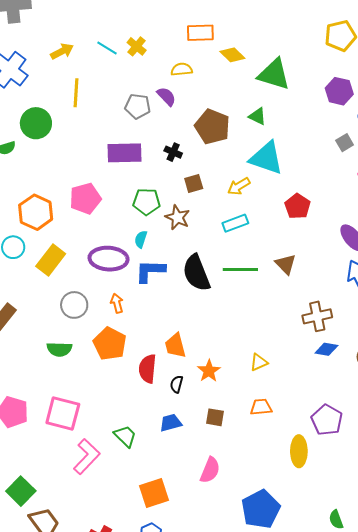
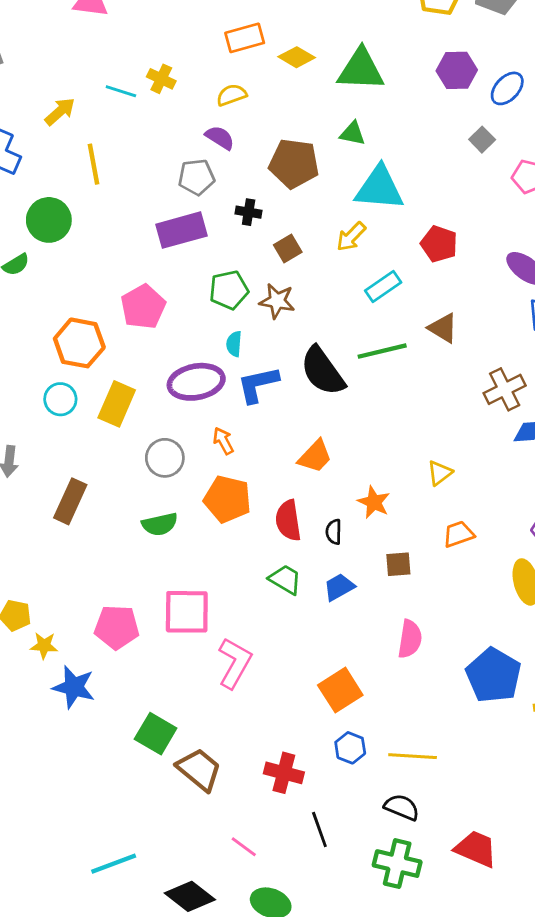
gray pentagon: (138, 106) -> (196, 177), moved
cyan rectangle: (235, 223) -> (383, 287), moved
orange trapezoid: (175, 346) -> (315, 456), moved, turned -108
green trapezoid: (125, 436) -> (285, 579), moved

